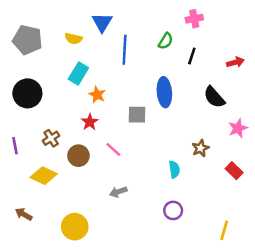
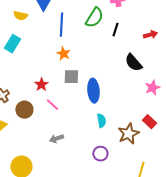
green semicircle: (166, 41) -> (94, 18), size x1.5
cyan rectangle: (78, 73) -> (12, 44), moved
blue ellipse: (164, 92) -> (93, 91), moved
orange star: (97, 95) -> (63, 54), moved
red star: (90, 122) -> (41, 85), moved
brown star: (200, 148) -> (128, 134), moved, size x1.5

